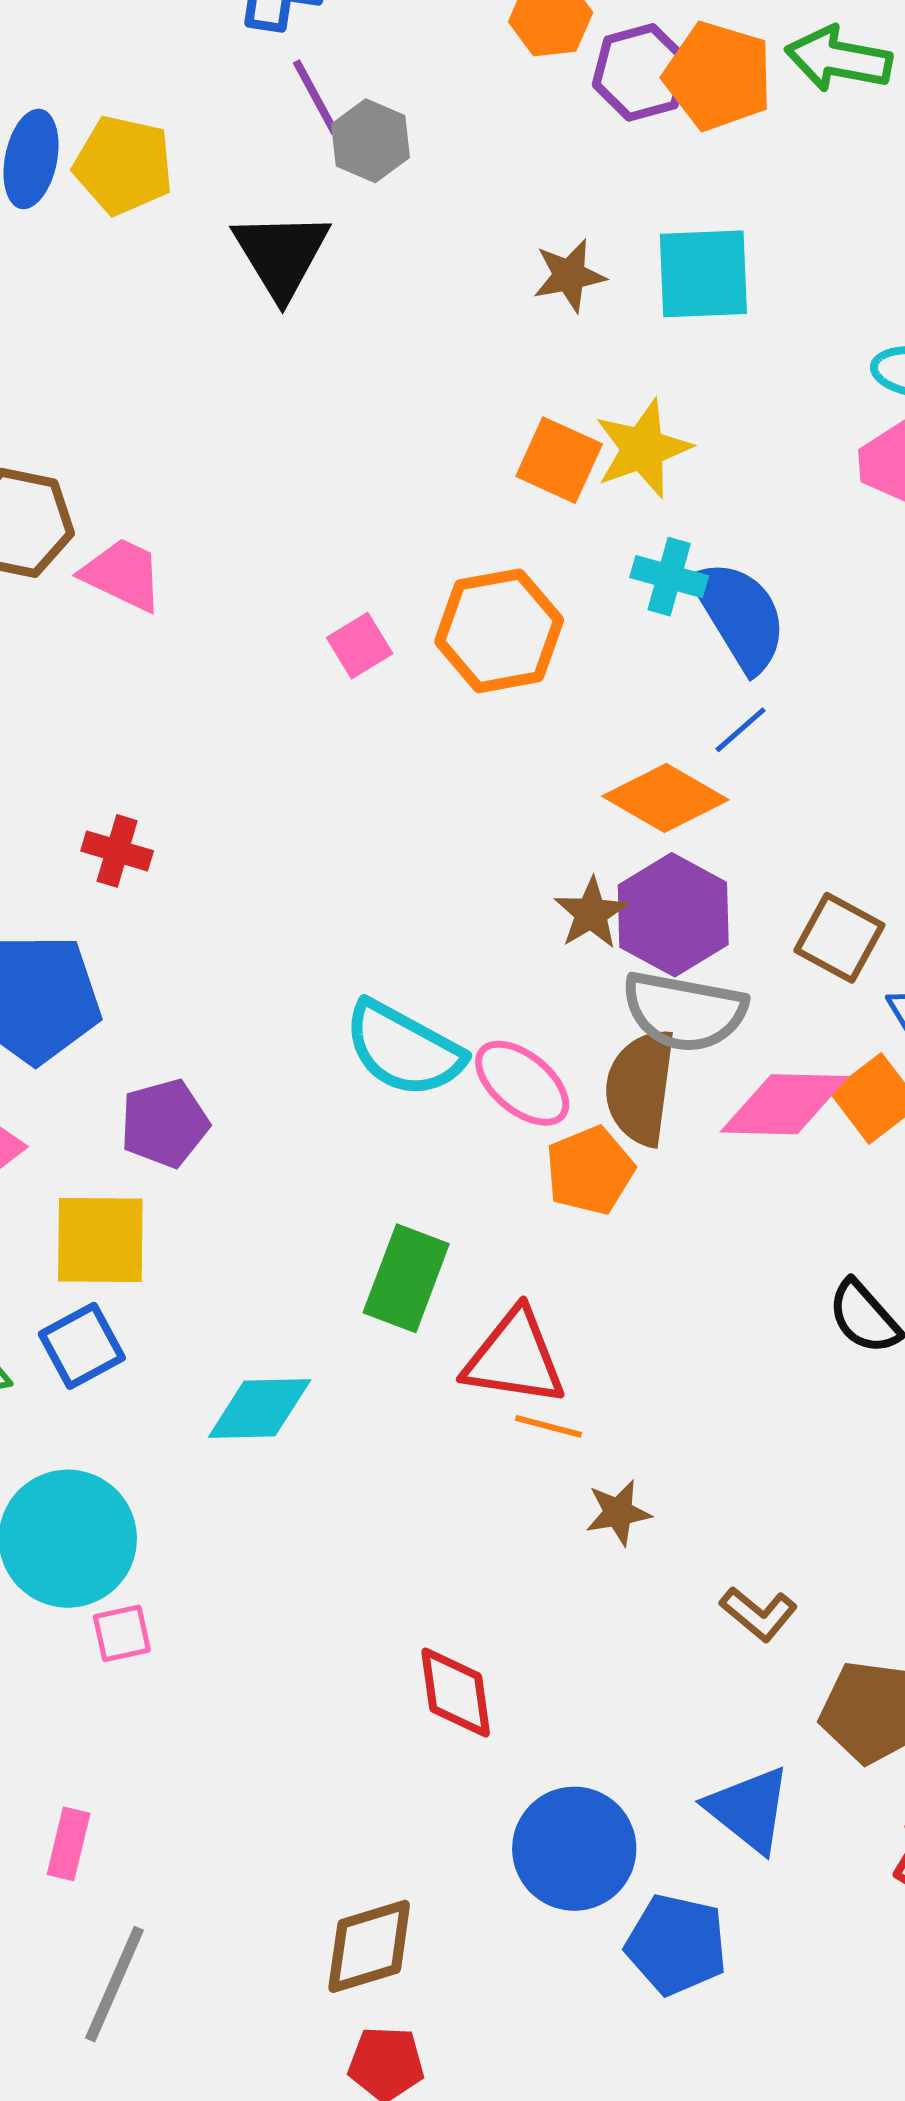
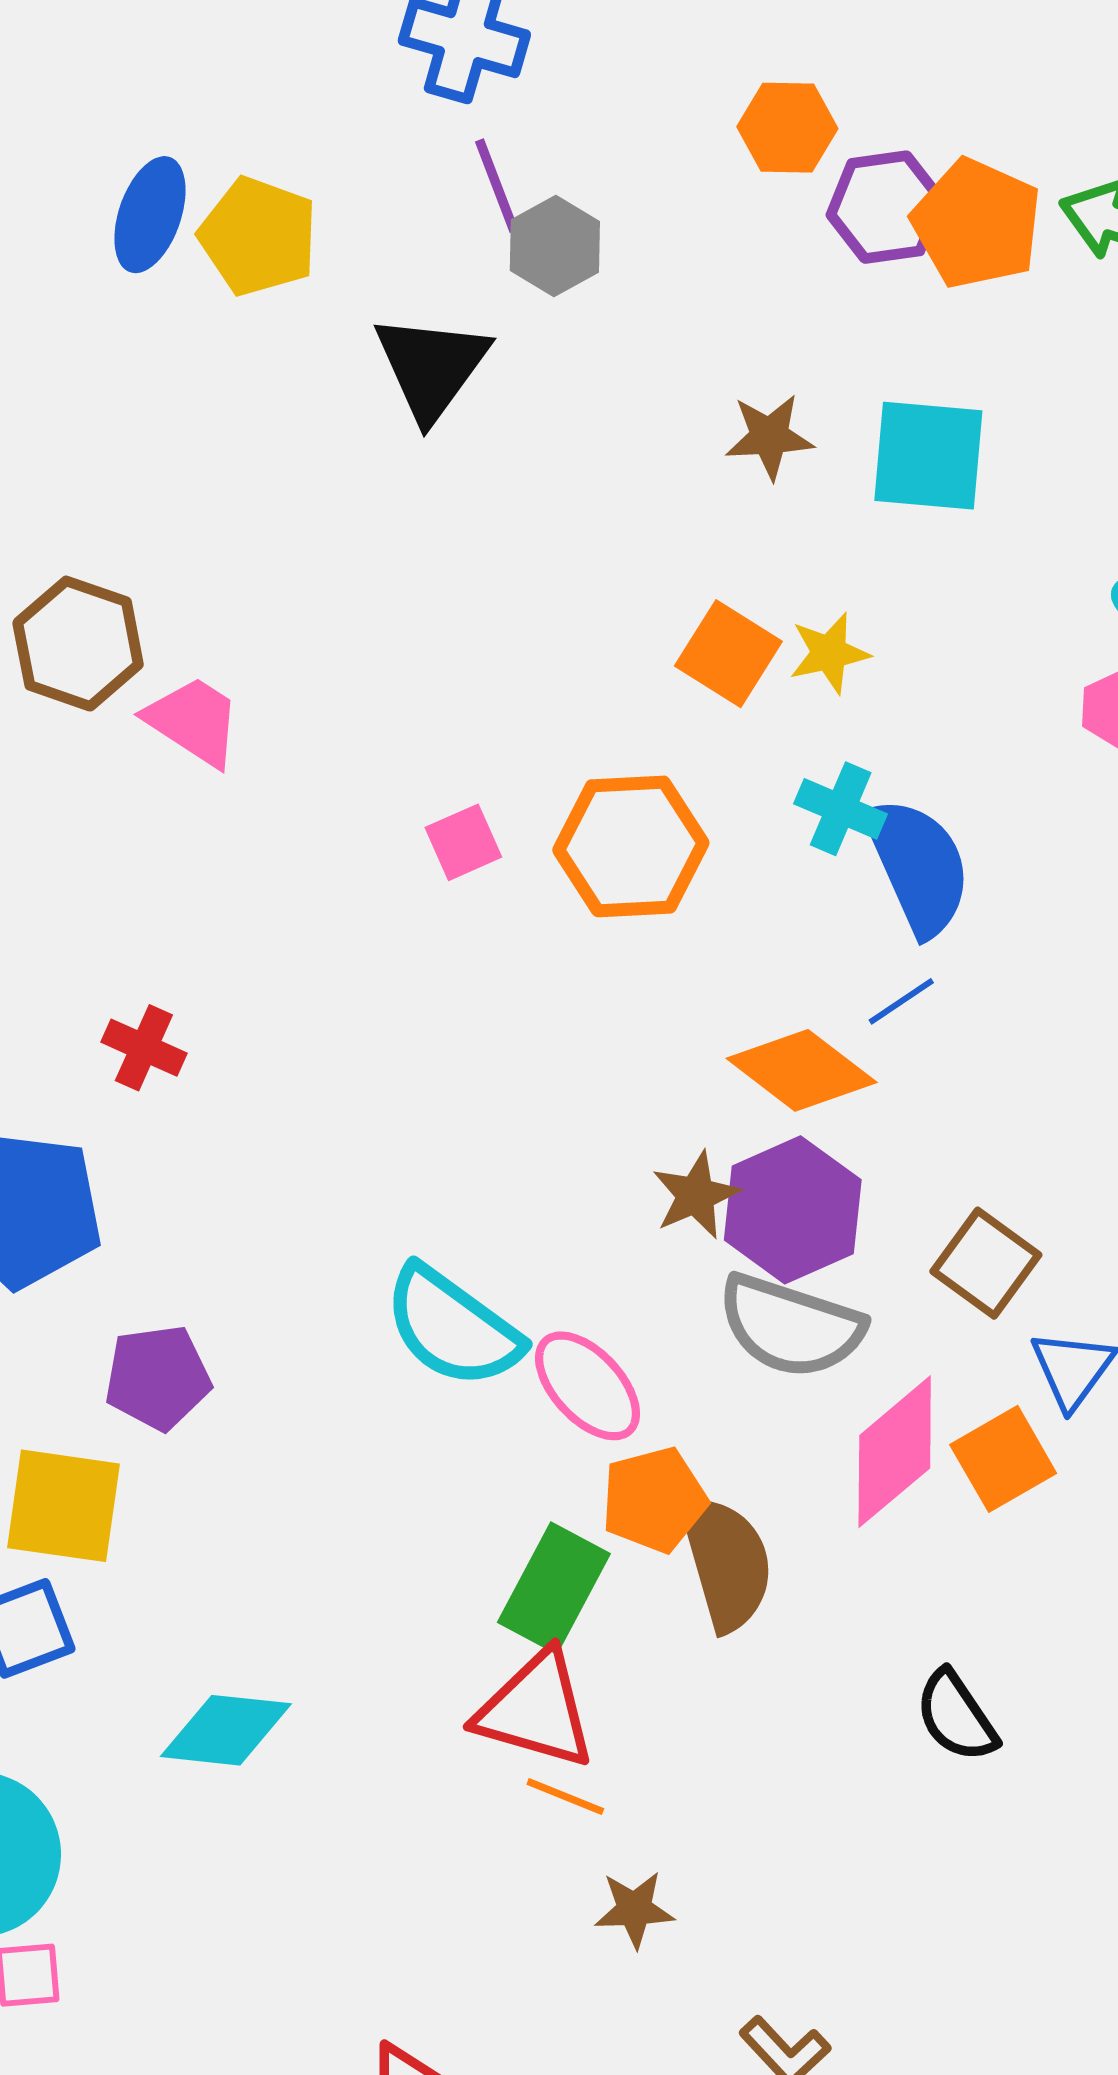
yellow star: (643, 449) -> (829, 653), size x0.7
brown semicircle: (640, 1087) -> (726, 1563), moved, turned 149
pink diamond: (784, 1104) -> (895, 1452), turned -49
green rectangle: (406, 1278) -> (554, 1588), moved

